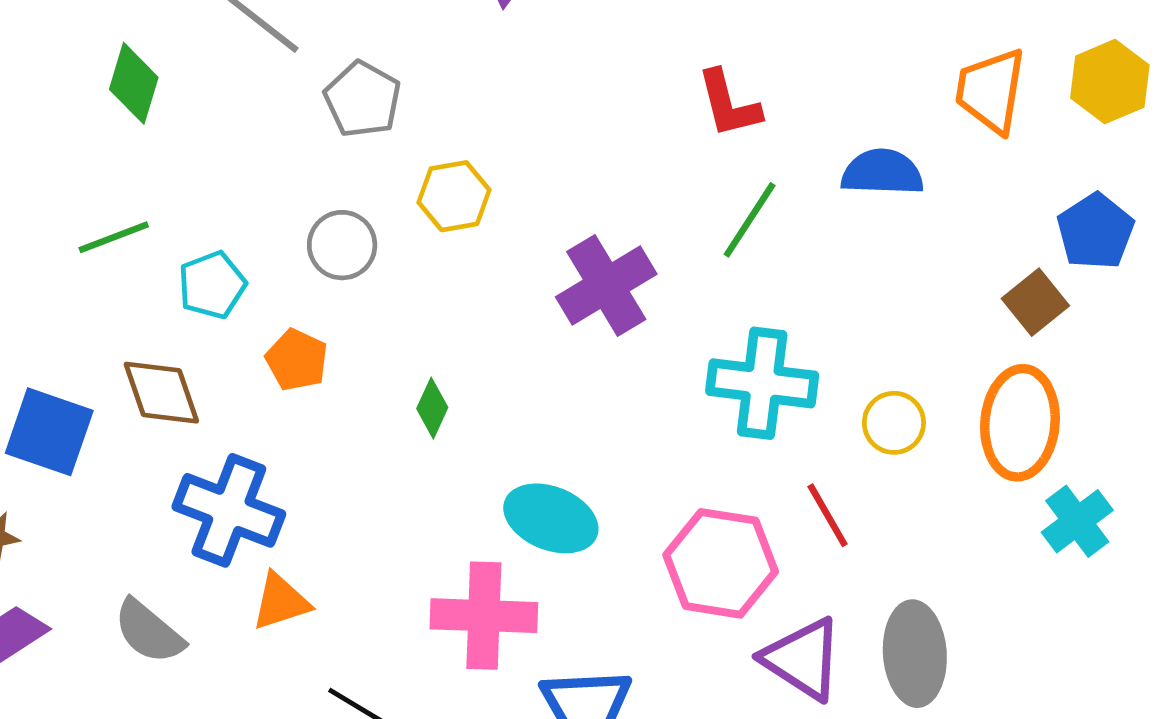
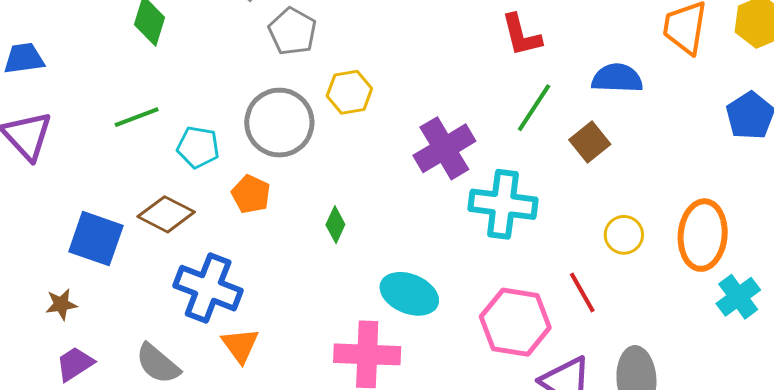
gray circle: (342, 245) -> (279, 123), size x1.6
cyan pentagon: (212, 285) -> (198, 147), turned 30
brown square: (1035, 302) -> (590, 142), moved
cyan cross: (762, 383) -> (503, 204), moved
brown diamond: (161, 393) -> (166, 214), turned -44
orange triangle: (281, 602) -> (240, 345), turned -48

